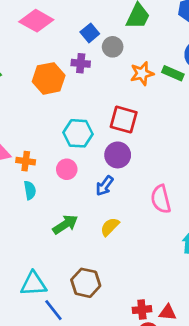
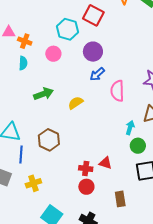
red square: (124, 120) -> (93, 15), moved
blue arrow: (105, 186) -> (97, 74), moved
blue line: (53, 310) -> (21, 155), turned 30
red triangle: (168, 312) -> (105, 163), moved

